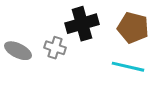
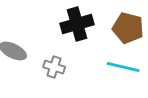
gray cross: (55, 48) -> (54, 67), moved

